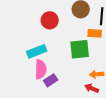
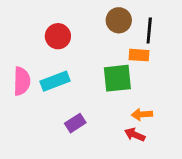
red circle: (50, 20) -> (58, 36), moved
pink semicircle: (41, 69) -> (22, 81), moved

